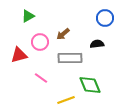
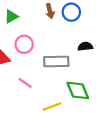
blue circle: (105, 18) -> (71, 12), moved
brown arrow: (63, 34) -> (50, 11), moved, turned -64

